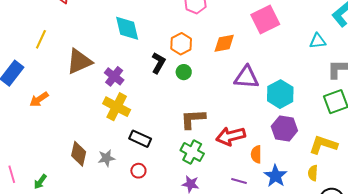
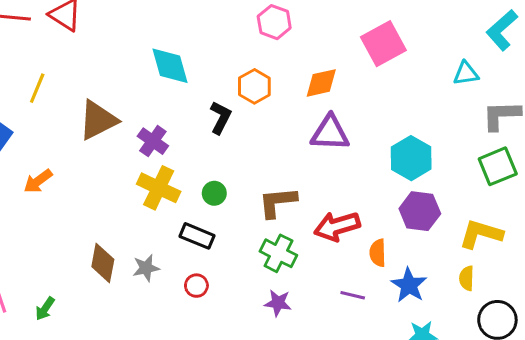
green circle: (184, 72) -> (214, 193), moved
purple triangle: (247, 77) -> (330, 133), moved

